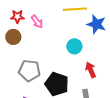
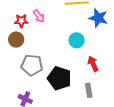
red star: (17, 16) -> (21, 21), moved
brown circle: (13, 37) -> (16, 40), moved

